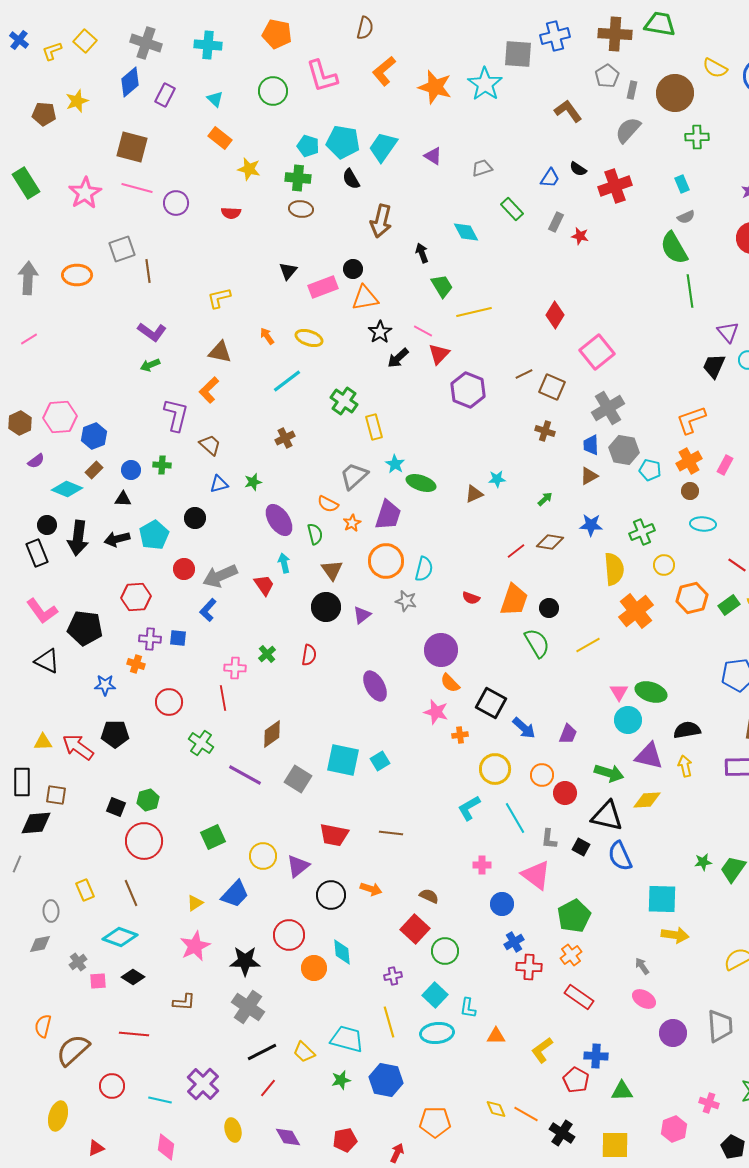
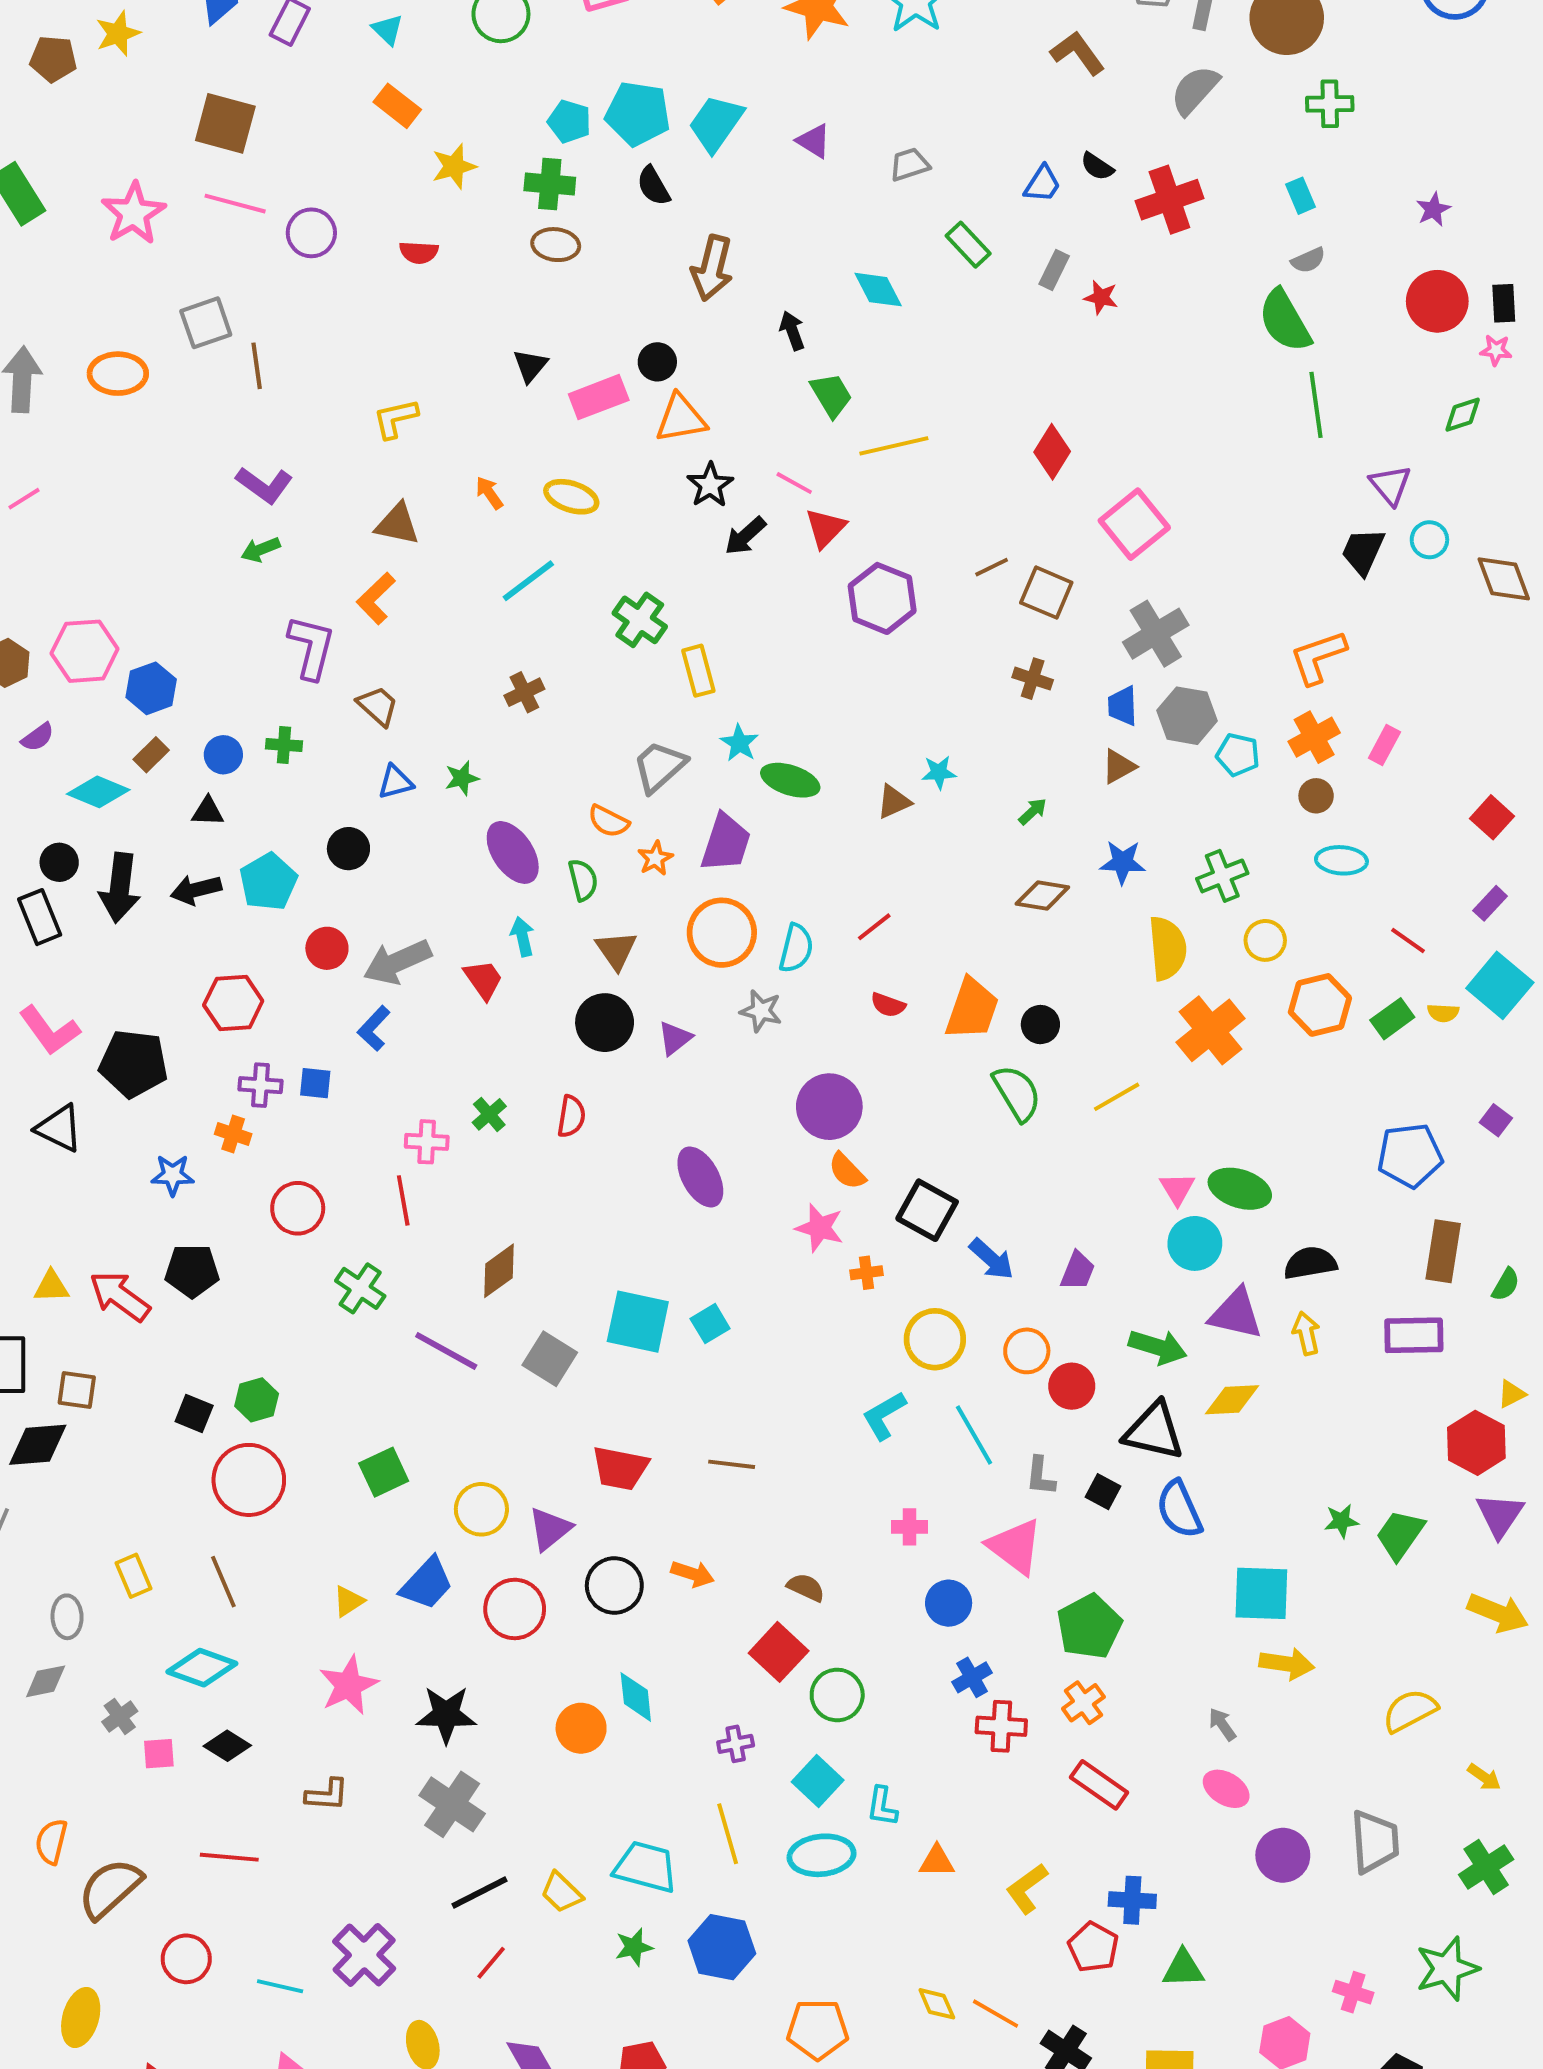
yellow star: (249, 169) -> (454, 166), turned -30
red line: (516, 551) -> (874, 927), moved
red circle: (289, 935) -> (515, 1609), moved

